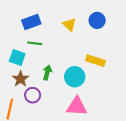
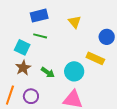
blue circle: (97, 20) -> (107, 37), moved
green arrow: (47, 72) -> (48, 72), moved, turned 104
purple circle: (33, 95) -> (31, 96), moved

